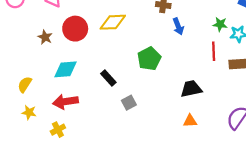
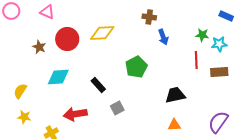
red arrow: (65, 102) -> (75, 114), moved

